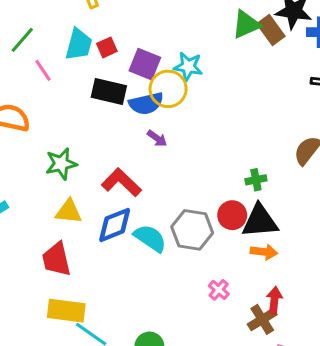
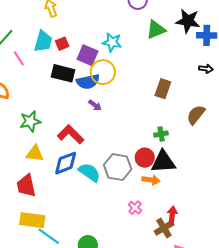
brown rectangle: (271, 30) -> (163, 89), moved, turned 54
cyan star: (188, 66) -> (112, 42), moved
orange arrow: (264, 252) -> (151, 180), moved

